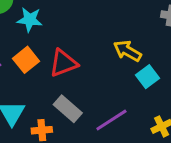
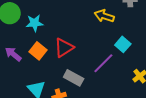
yellow arrow: (127, 51) -> (104, 16), moved
purple line: (111, 120) -> (103, 63), moved

